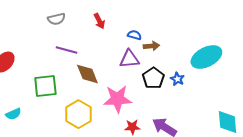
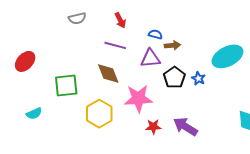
purple line: (66, 50) -> (115, 45), moved

